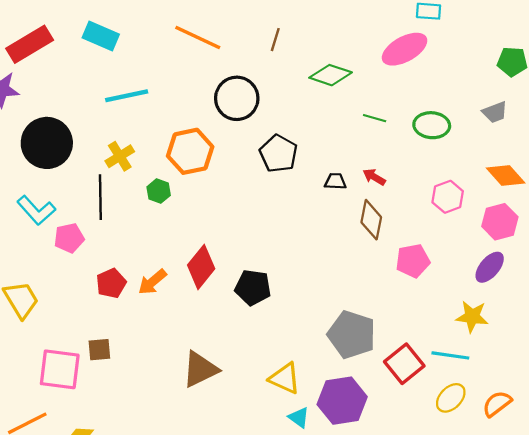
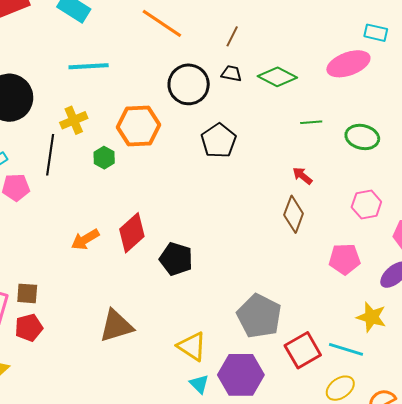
green line: (375, 118) -> (311, 122), turned -30
black trapezoid: (335, 181) -> (231, 73), moved
pink pentagon: (413, 261) -> (344, 259), moved
red pentagon: (111, 283) -> (29, 328), moved

